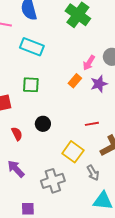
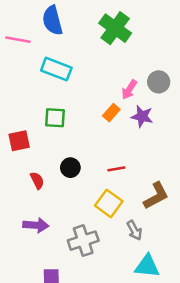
purple star: (99, 84) -> (142, 116), turned 30
red line: (92, 124) -> (116, 169), moved
purple arrow: (16, 169) -> (36, 225), turned 138

